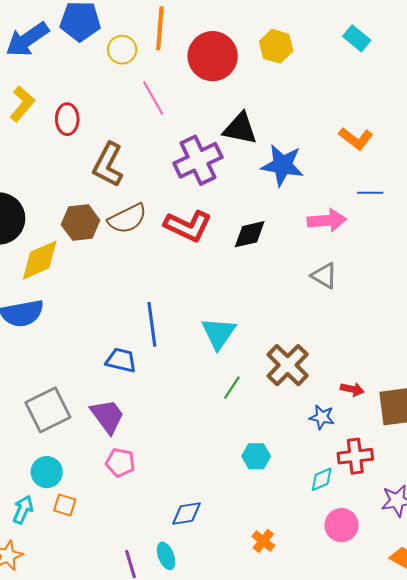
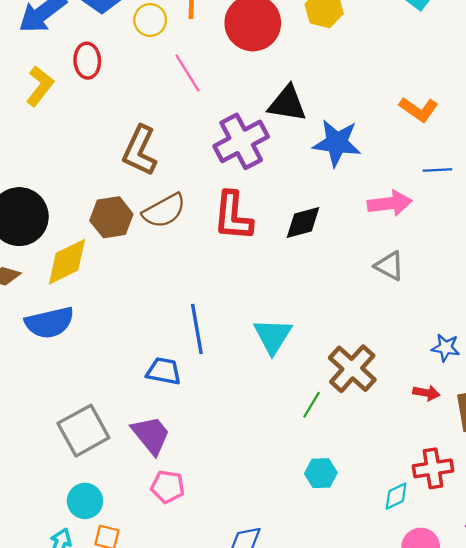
red ellipse: (67, 119) -> (87, 61), moved
red L-shape: (188, 226) -> (233, 216), turned 72
green line: (232, 388) -> (312, 405), moved
blue star: (322, 417) -> (446, 348), moved

